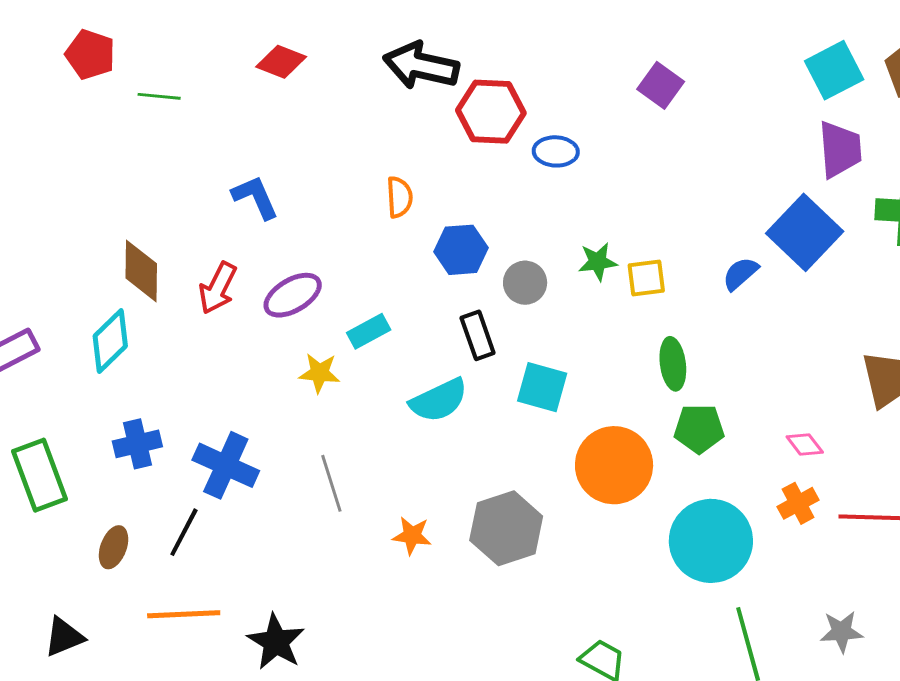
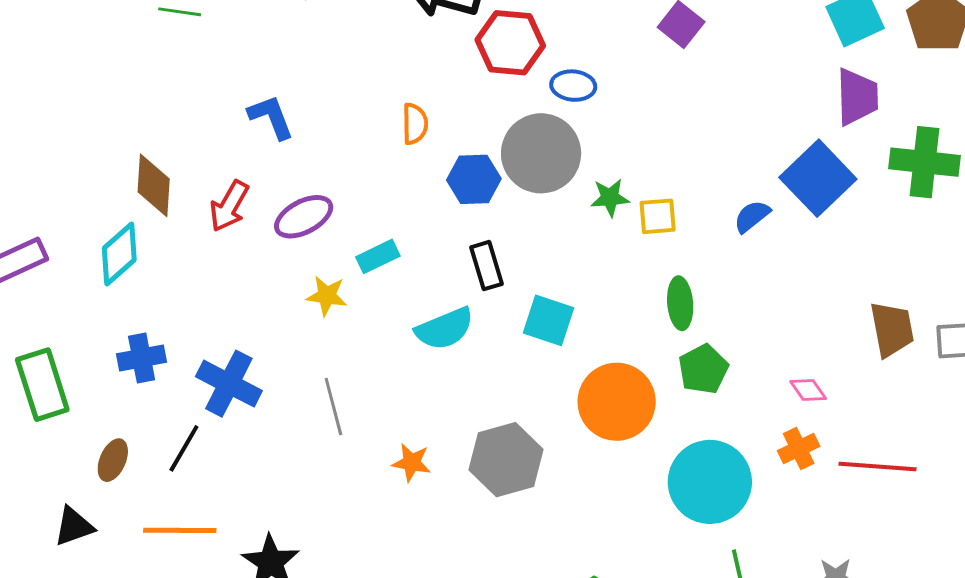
gray circle: (525, 283) -> (541, 153), moved, size x1.8
green pentagon: (699, 429) -> (703, 369), turned -30
black triangle: (64, 637) -> (74, 526), moved

